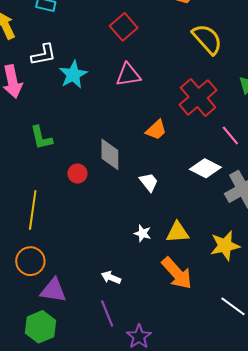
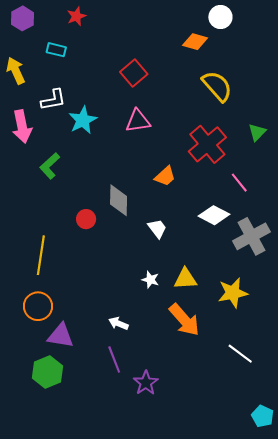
green L-shape: (41, 138) -> (50, 166), moved, turned 60

